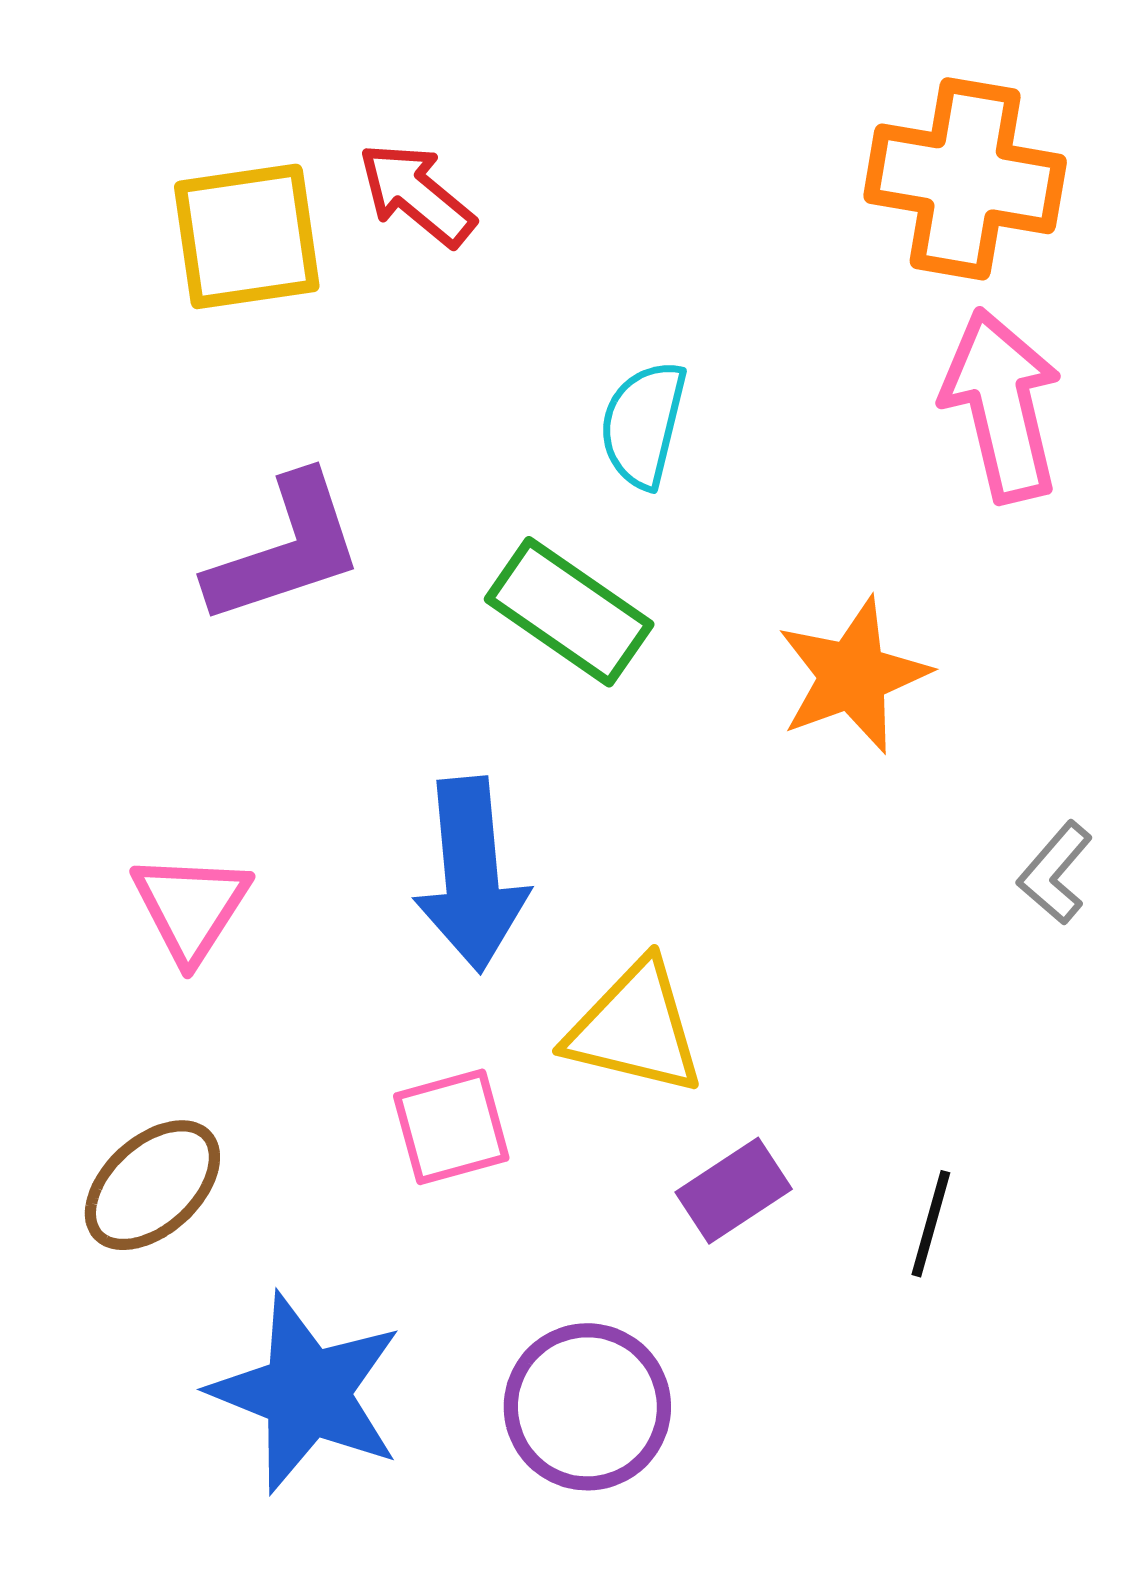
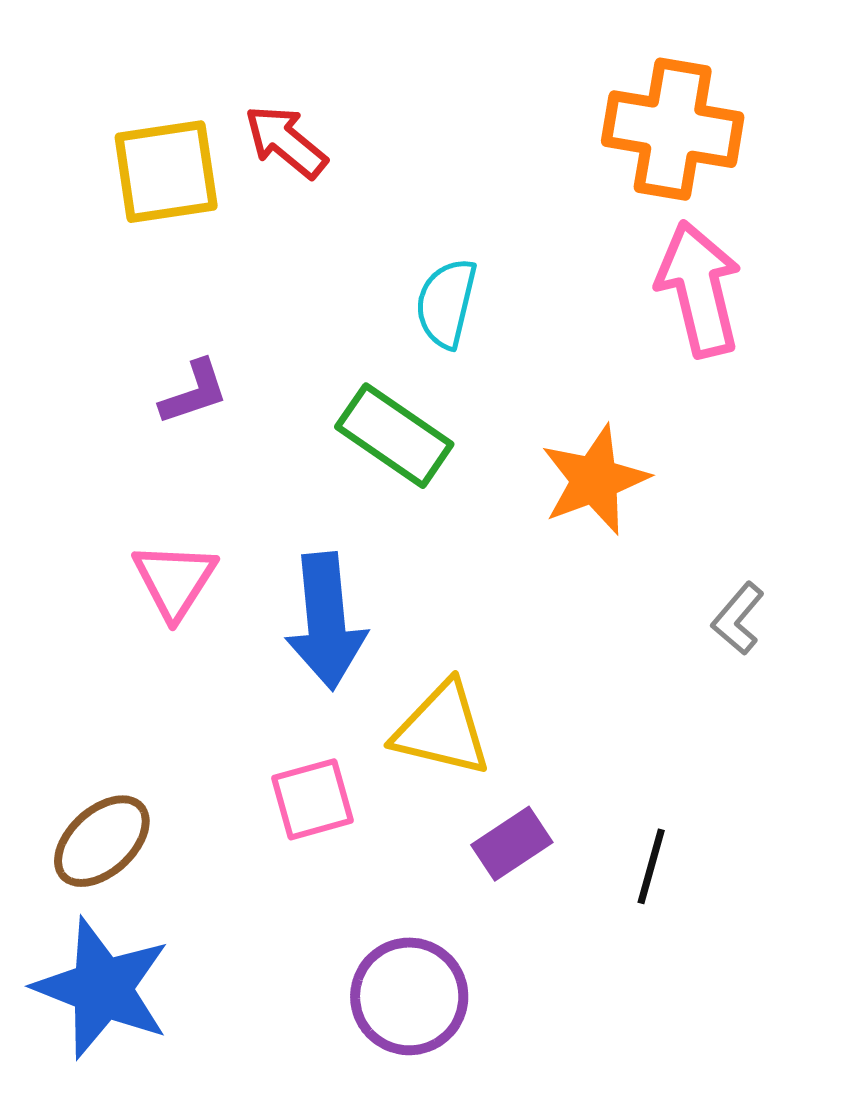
purple L-shape: (285, 549) -> (194, 392), size x0.6
pink triangle: (191, 907) -> (175, 580), moved
blue star: (307, 1393) -> (102, 988), moved

